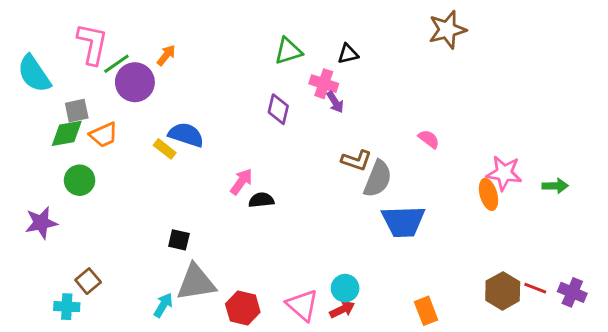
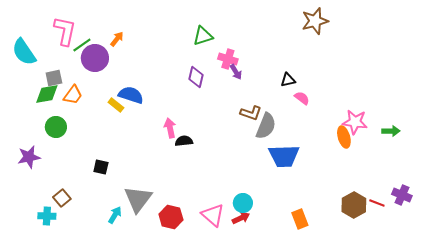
black triangle: (348, 54) -> (288, 80), moved
orange trapezoid: (104, 135) -> (73, 95), turned -30
pink arrow: (241, 182) -> (170, 128), turned -48
black square: (179, 240) -> (101, 167), moved
gray triangle: (196, 282) -> (138, 199), turned -44
purple cross: (572, 292) -> (402, 195), moved

